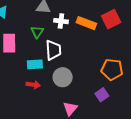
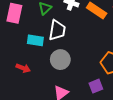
red arrow: (33, 85) -> (23, 68), moved

